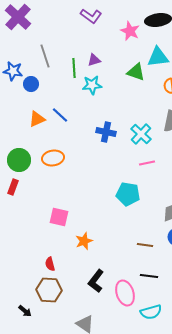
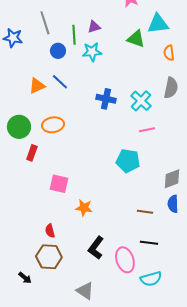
blue circle: (31, 84) -> (58, 51), moved
red rectangle: (13, 187) -> (32, 153), moved
orange star: (84, 241) -> (84, 208), turned 30

